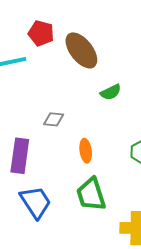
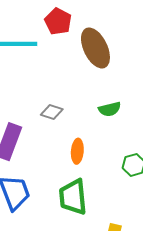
green semicircle: (111, 92) -> (110, 109), moved

